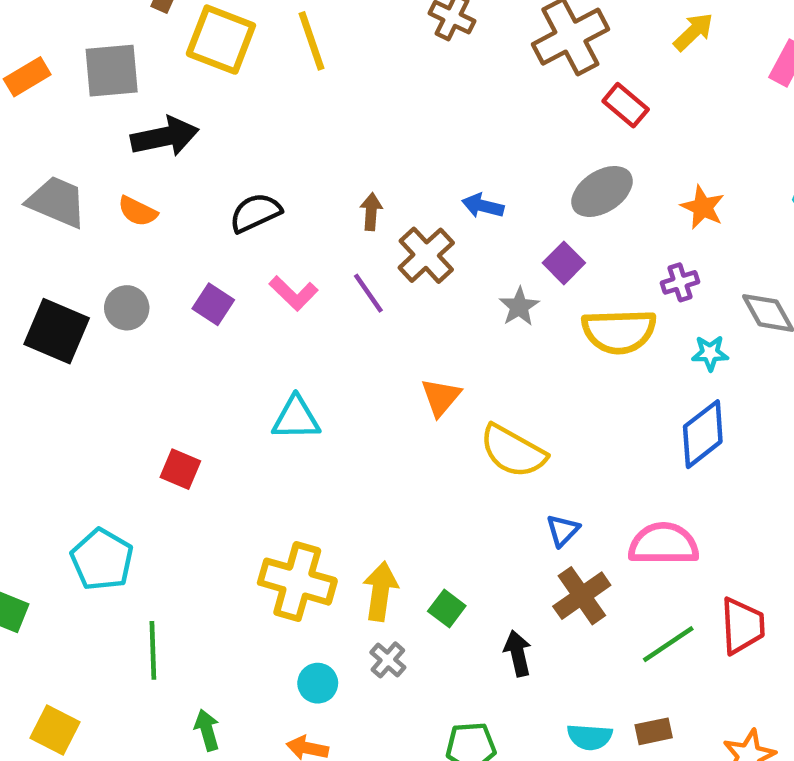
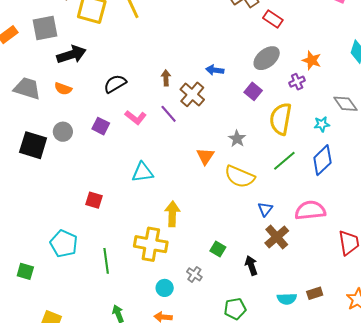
purple cross: (680, 282) -> (297, 82), moved
gray star: (519, 307) -> (237, 139), moved
yellow semicircle: (619, 331) -> (281, 119), turned 108
yellow arrow: (380, 591) -> (172, 214), moved
green line: (668, 644) -> (284, 161), moved
green line: (153, 650) -> (106, 261), moved

